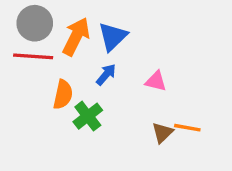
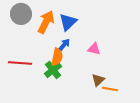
red line: (33, 56) -> (20, 63), moved
orange semicircle: (63, 95) -> (57, 57), moved
orange line: (187, 128) -> (110, 89), moved

